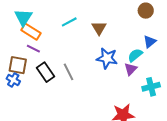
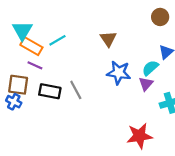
cyan line: (69, 22) -> (57, 40), moved
black rectangle: (46, 72) -> (50, 91), turned -42

